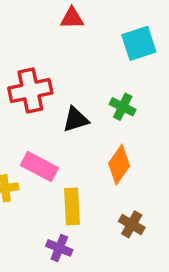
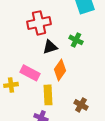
red cross: (30, 90) -> (39, 23), moved
orange diamond: (119, 165) -> (60, 70), moved

